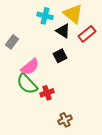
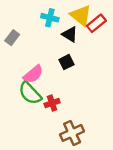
red rectangle: (87, 34) -> (96, 23), moved
gray rectangle: (12, 42) -> (12, 38), moved
brown cross: (65, 120) -> (72, 133), size x1.5

